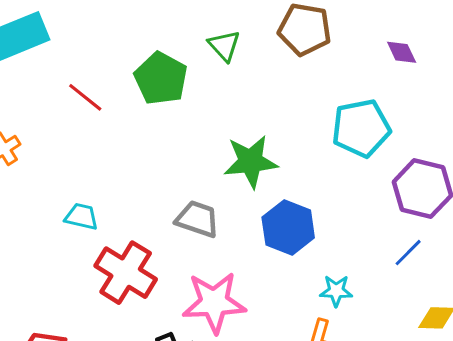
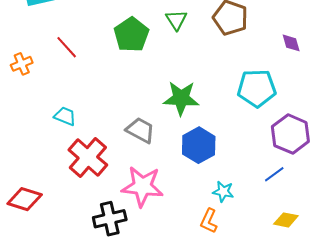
red line: (85, 97) -> (67, 47), moved

